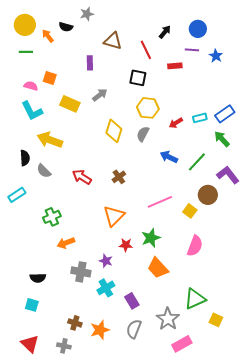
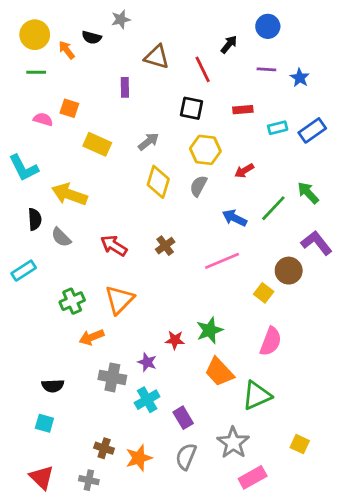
blue circle: (198, 29) -> (268, 26), moved
red rectangle: (175, 66) -> (243, 110), moved
gray arrow: (100, 95) -> (148, 142), moved
cyan L-shape: (32, 111) -> (24, 168), moved
blue rectangle: (225, 114) -> (312, 130), moved
cyan rectangle: (200, 118) -> (278, 128), moved
green line: (197, 162) -> (273, 208), moved
pink line: (160, 202) -> (222, 261), moved
orange triangle: (114, 216) -> (119, 300), moved
green triangle: (195, 299) -> (257, 395), moved

